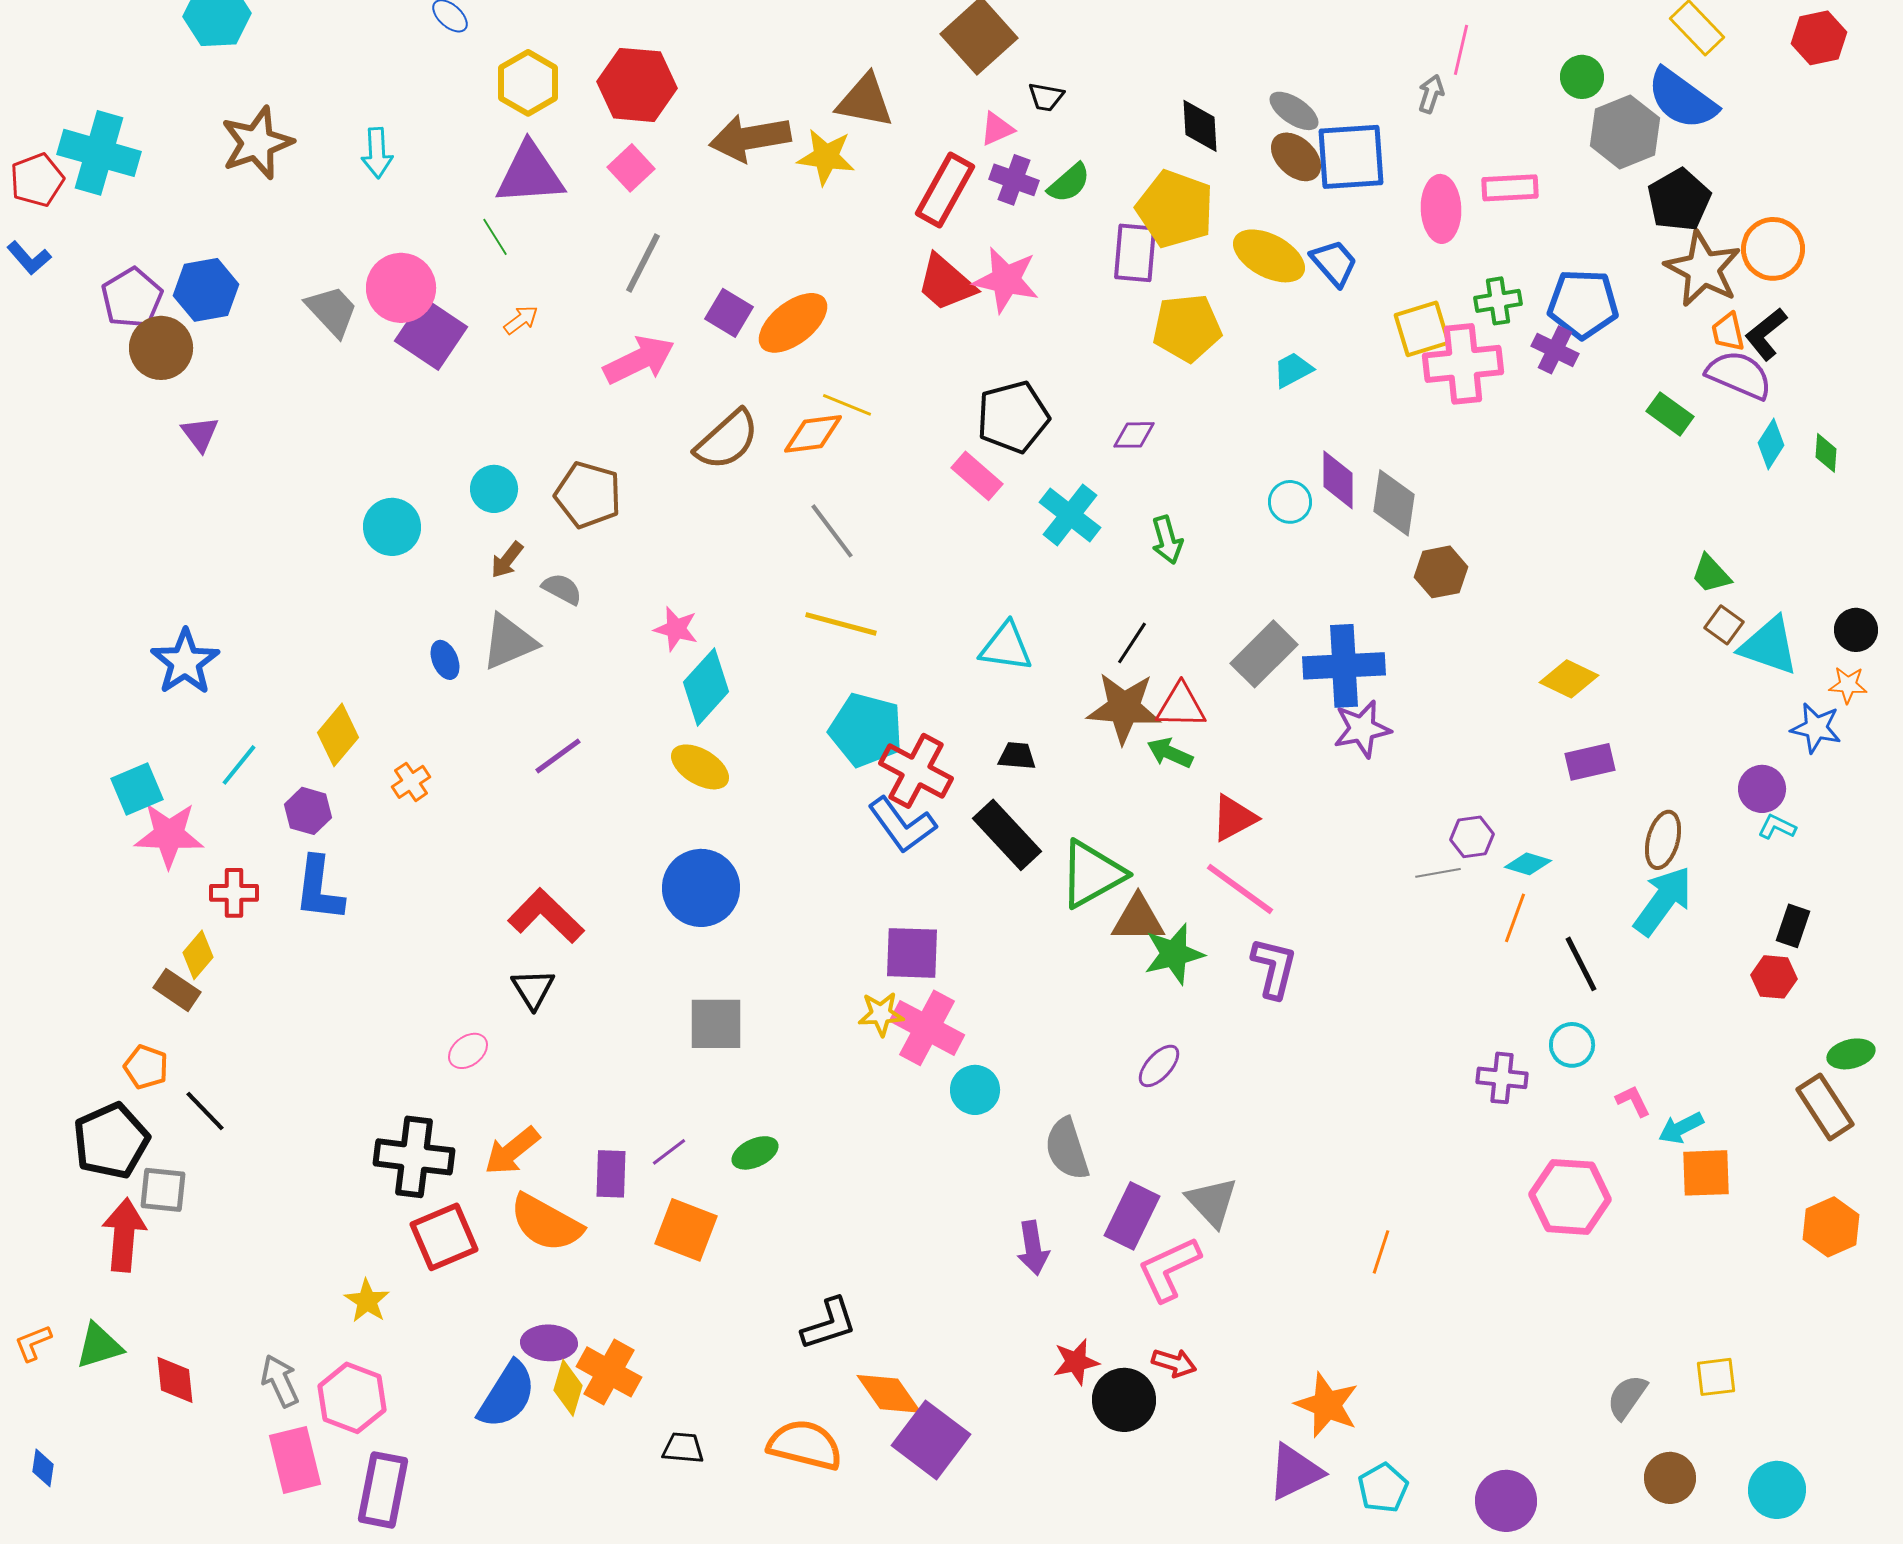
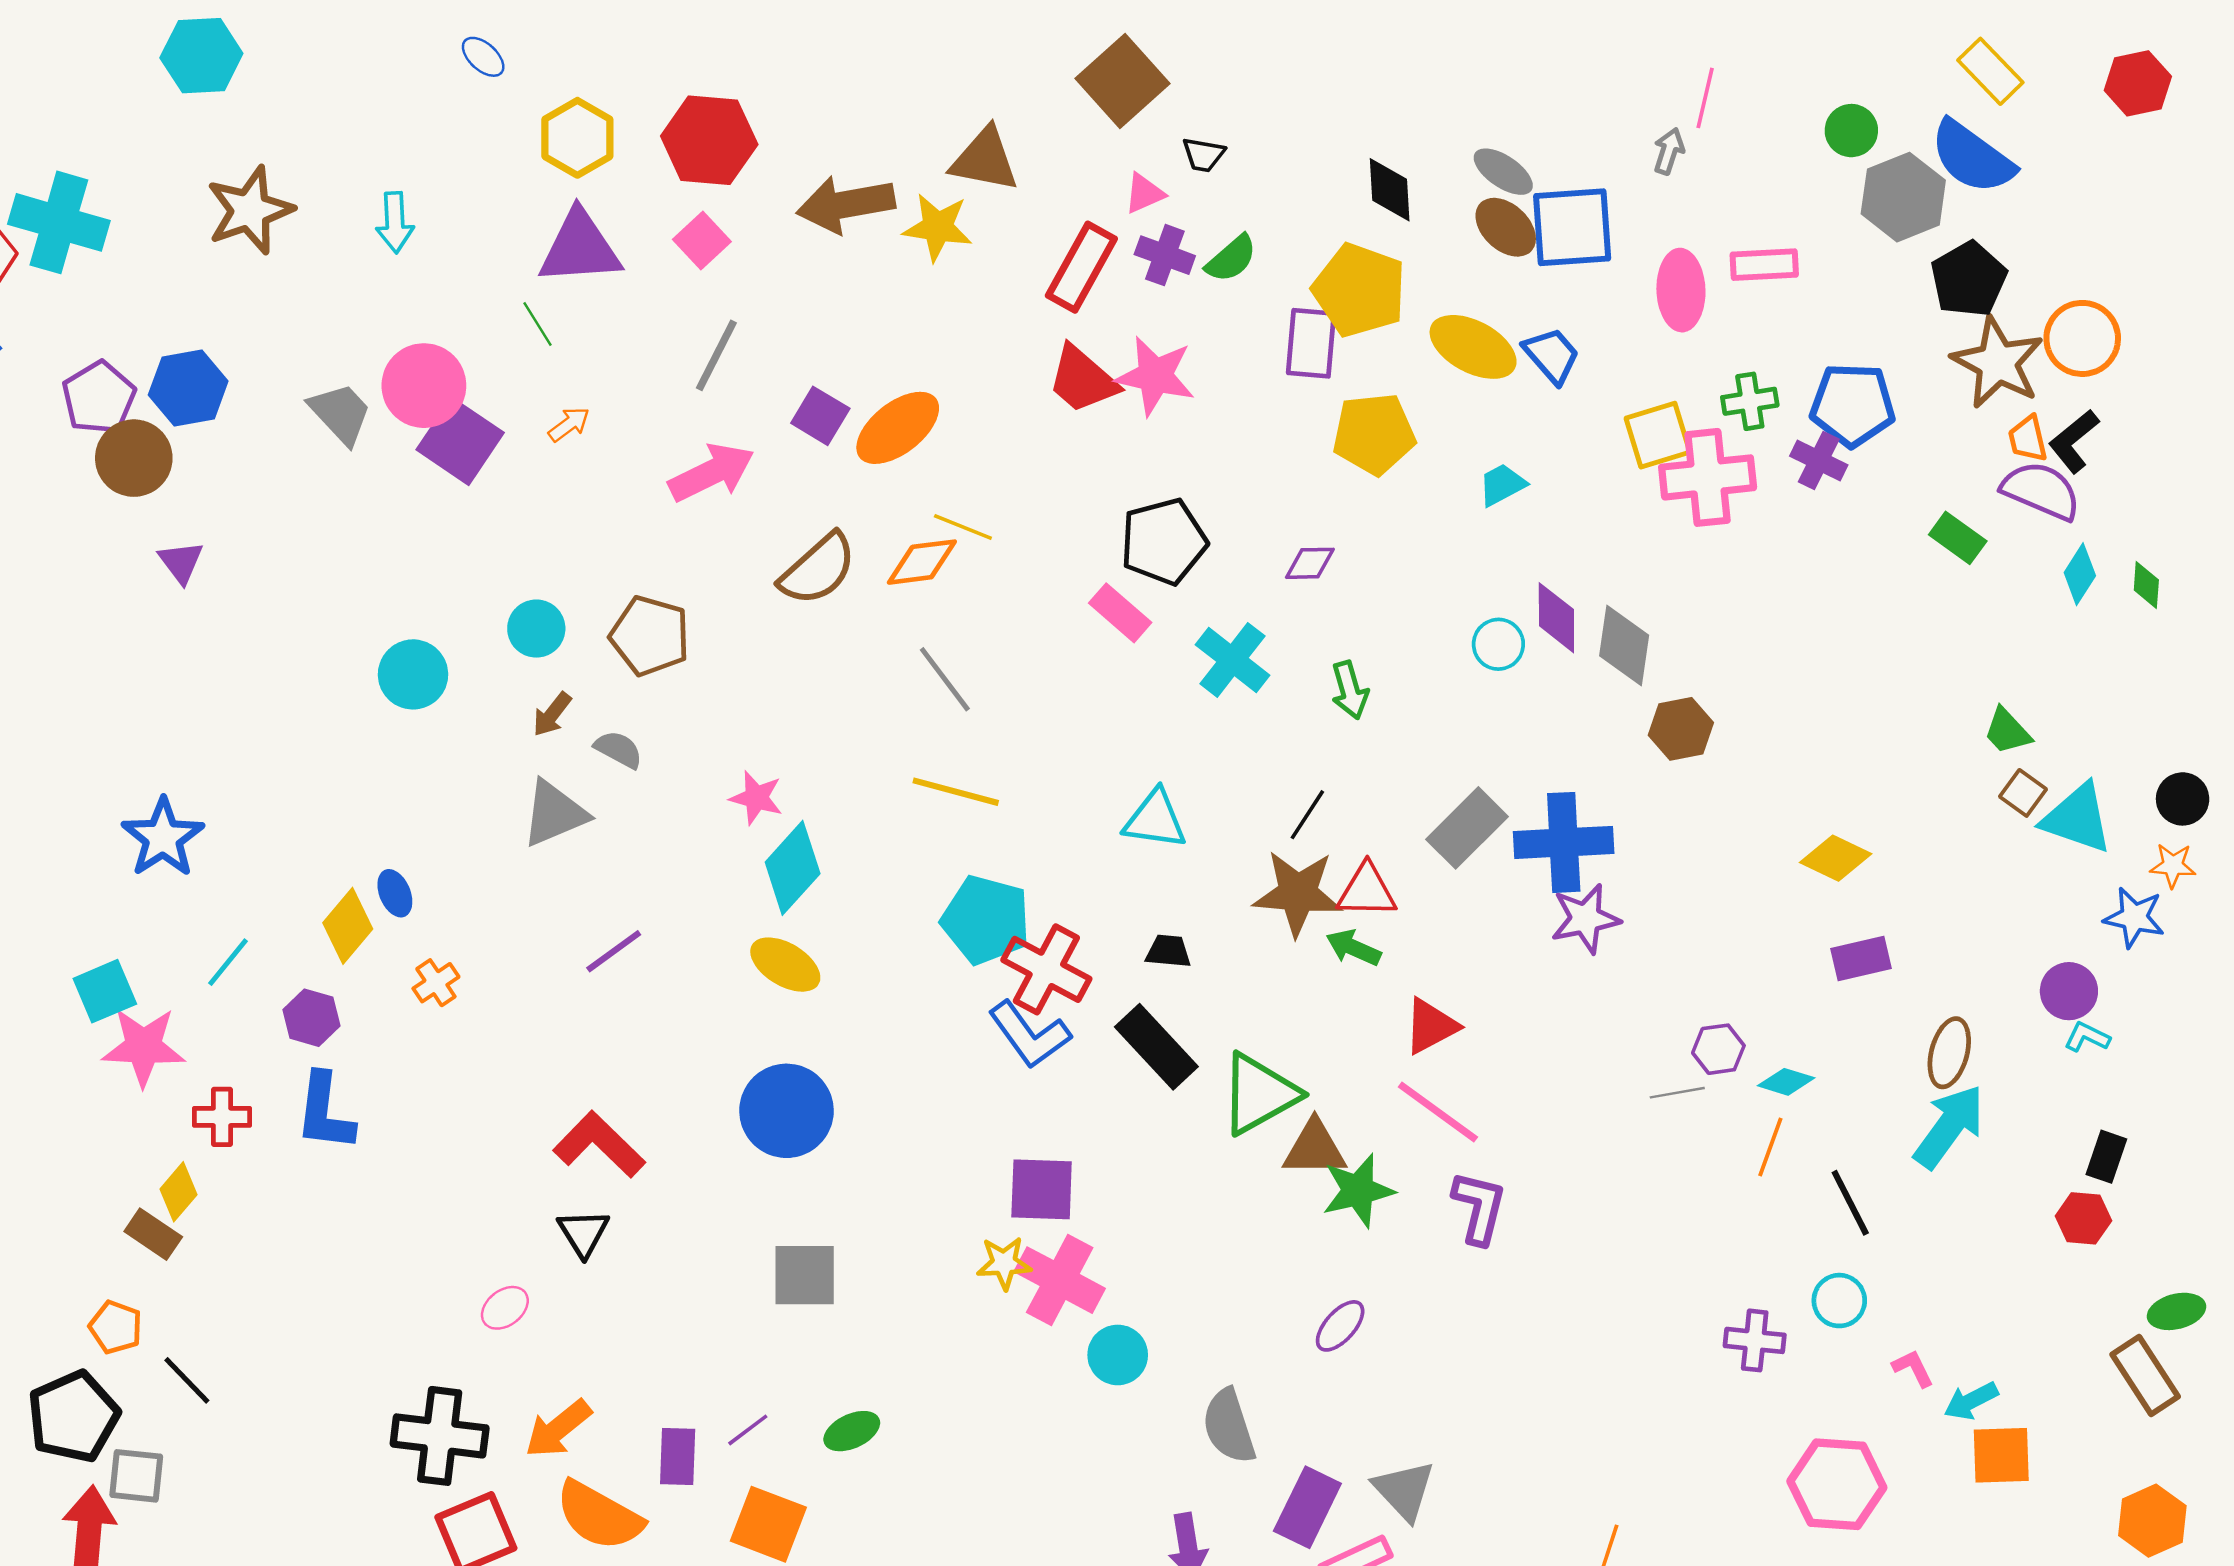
blue ellipse: (445, 660) -> (395, 893), moved

